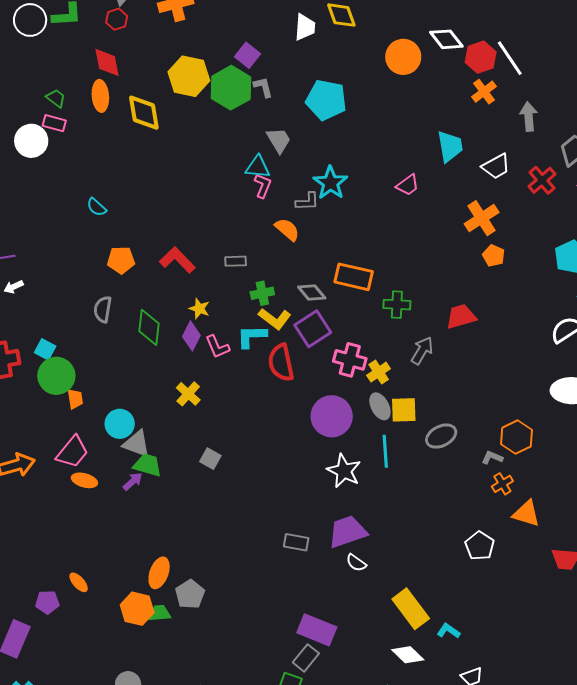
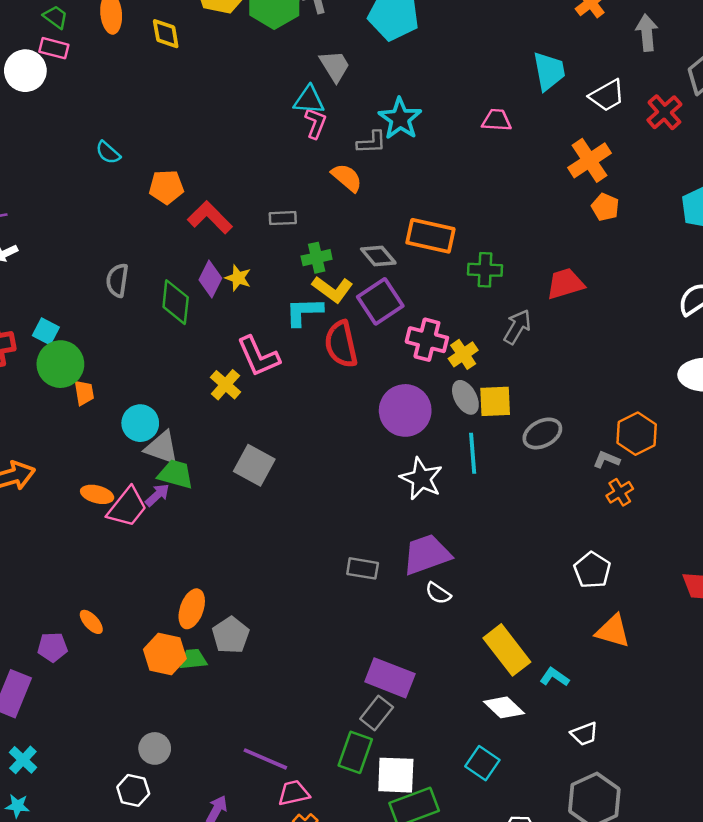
yellow diamond: (144, 113) -> (166, 34), size x0.7
pink trapezoid: (408, 185) -> (497, 120), turned -140
orange pentagon: (121, 260) -> (166, 187), moved
purple diamond: (191, 336) -> (210, 279), moved
pink L-shape: (217, 347) -> (258, 356), moved, size x1.4
pink trapezoid: (72, 452) -> (127, 507), moved
gray square: (210, 459) -> (254, 465), size x1.5
orange triangle: (526, 514) -> (613, 631), moved

